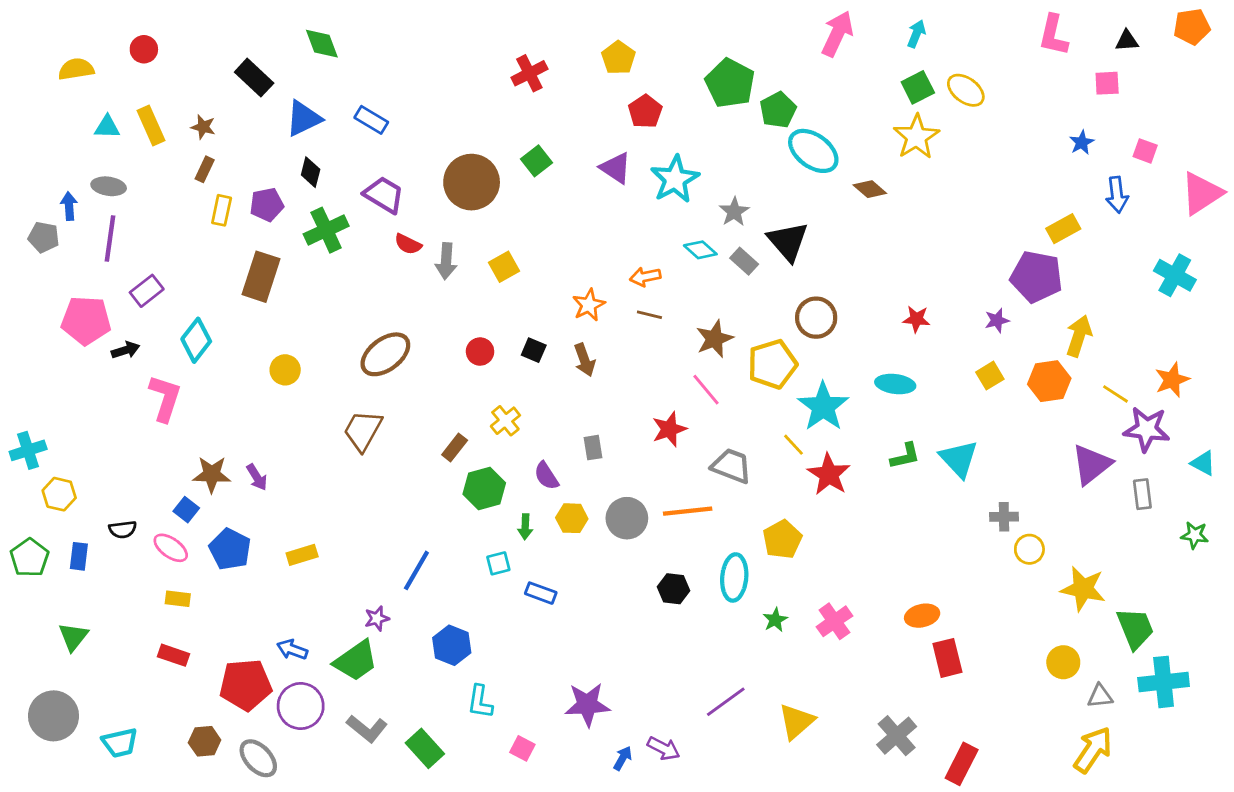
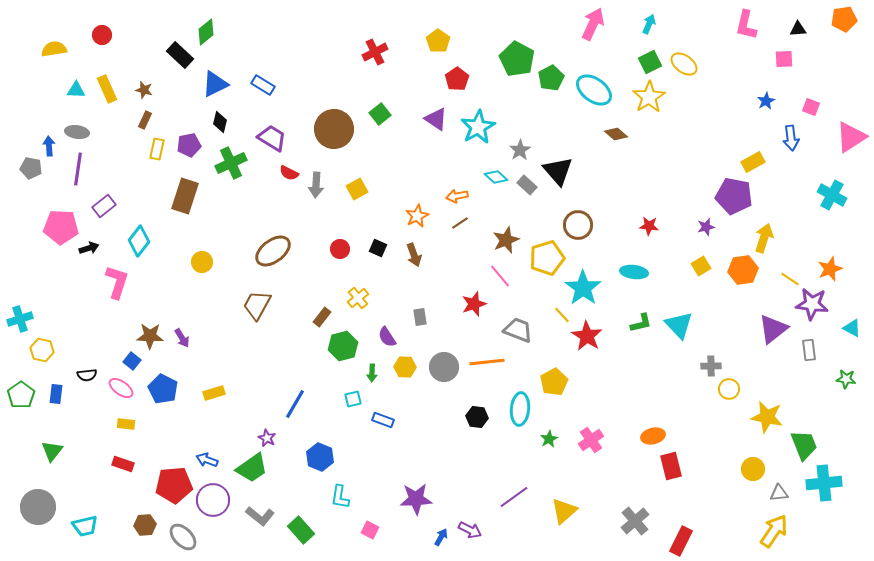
green diamond: (322, 44) -> (206, 32), moved, turned 72
cyan ellipse: (813, 151) -> (594, 90), moved
brown line: (649, 315) -> (460, 223), turned -48
purple star: (377, 618) -> (267, 438), turned -30

